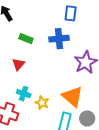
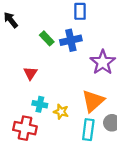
green rectangle: (26, 39) -> (47, 38), moved, turned 32
orange triangle: (72, 97) -> (93, 101), turned 45

